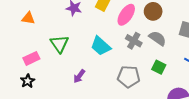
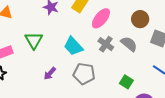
brown circle: (153, 11) -> (140, 19), moved
green square: (159, 67) -> (126, 82), moved
gray pentagon: (129, 77) -> (84, 74), moved

